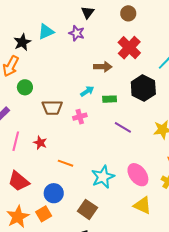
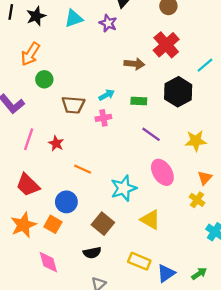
black star: (22, 42) -> (36, 16), moved
cyan arrow: (87, 91) -> (107, 95), moved
pink ellipse: (138, 175) -> (162, 172), moved
yellow triangle: (142, 205) -> (150, 220), moved
orange square: (44, 214) -> (53, 224), turned -35

